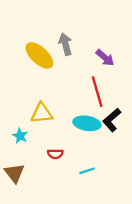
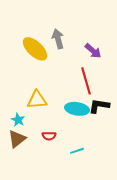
black L-shape: (112, 120) -> (99, 106), turned 50
brown triangle: (15, 173) -> (17, 139), moved, turned 30

